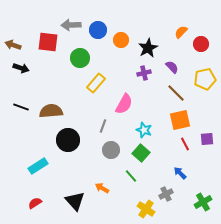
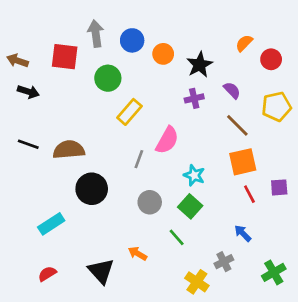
gray arrow: (71, 25) -> (96, 34), turned 84
gray line: (103, 126) -> (139, 159), moved

